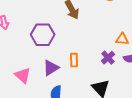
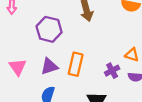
orange rectangle: (74, 60) -> (76, 64), size x1.5

